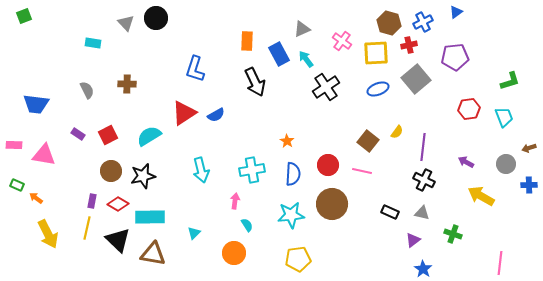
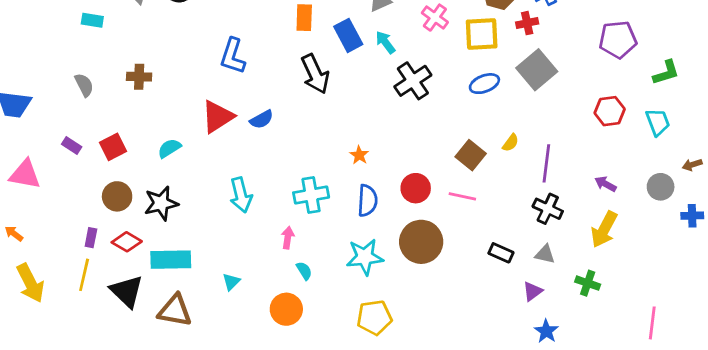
purple pentagon: (455, 57) -> (618, 40), moved
cyan semicircle: (149, 136) -> (169, 148), size x0.7
yellow arrow: (481, 196) -> (604, 229), moved, turned -92

